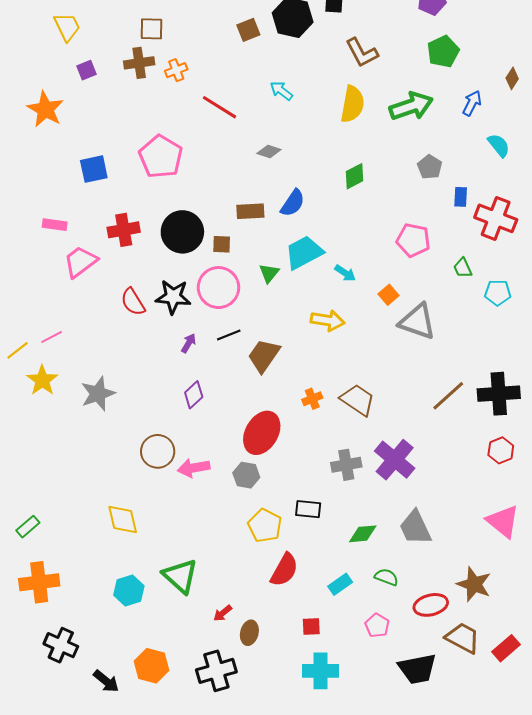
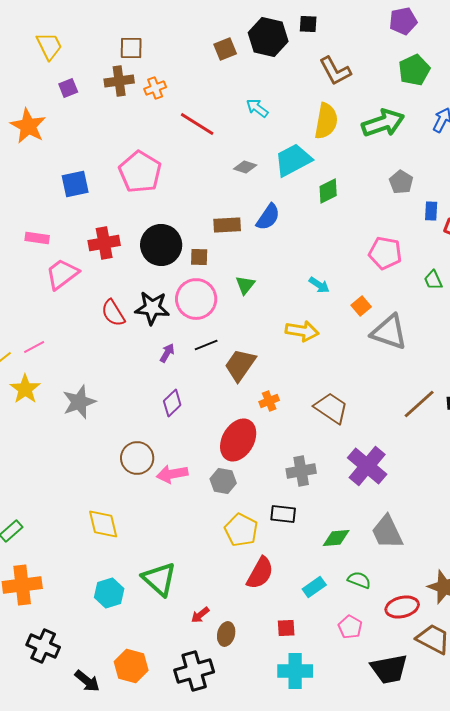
cyan trapezoid: (304, 252) -> (293, 160), moved
orange cross: (312, 399) -> (269, 401), moved
gray cross: (346, 465) -> (301, 471), moved

